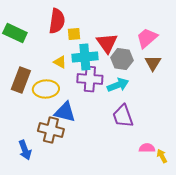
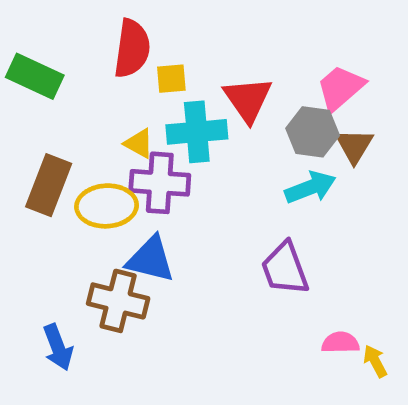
gray hexagon: (122, 59) -> (313, 132), moved
purple cross: (90, 79) -> (160, 183), moved
cyan arrow: (118, 85) -> (310, 187), moved

